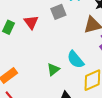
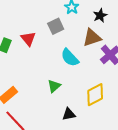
cyan semicircle: (76, 60) -> (70, 58), moved

